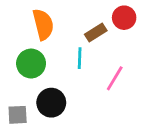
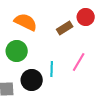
orange semicircle: (43, 24) -> (26, 22), turned -50
cyan line: (80, 58) -> (52, 69), moved

